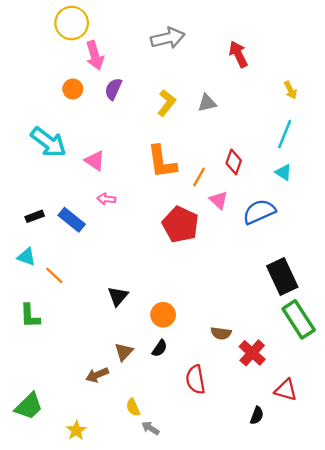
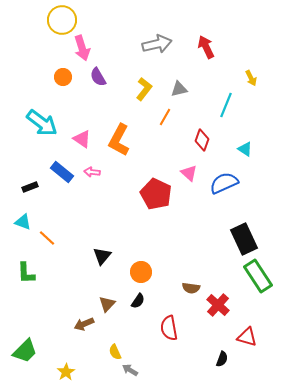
gray arrow: (168, 38) -> (157, 44), moved
purple semicircle: (113, 89) -> (98, 77), turned -54
cyan line: (285, 134) -> (226, 105), moved
orange L-shape: (162, 162) -> (119, 140), moved, turned 36
orange line: (199, 177) -> (165, 117), moved
blue rectangle: (72, 220) -> (62, 172), moved

